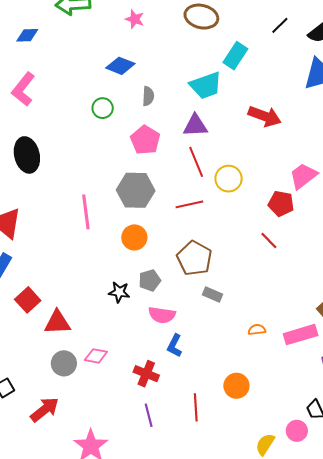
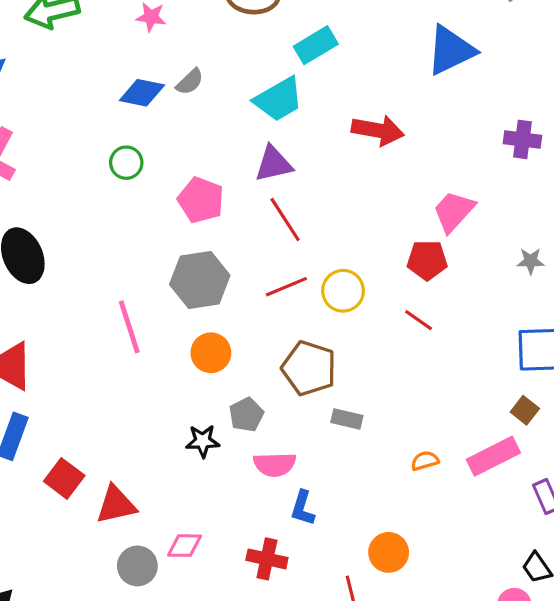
cyan rectangle: (235, 56) -> (316, 45), turned 36
gray semicircle: (148, 96) -> (190, 82), moved, turned 54
yellow circle: (229, 179) -> (343, 291), moved
orange circle: (236, 386) -> (389, 552), moved

